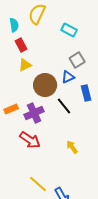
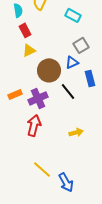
red arrow: (30, 140) -> (34, 125), turned -110
yellow arrow: (72, 147) -> (76, 132), turned 112

